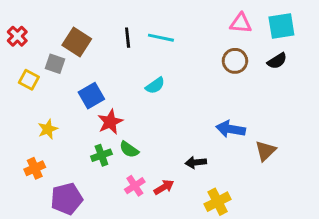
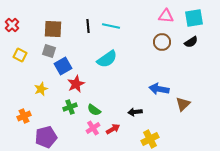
brown square: (77, 42) -> (53, 29), turned -30
gray square: (55, 64) -> (49, 51), moved
cyan semicircle: (155, 86) -> (107, 59), size x1.5
yellow star: (48, 129) -> (41, 89), moved
green semicircle: (129, 149) -> (94, 110), moved

